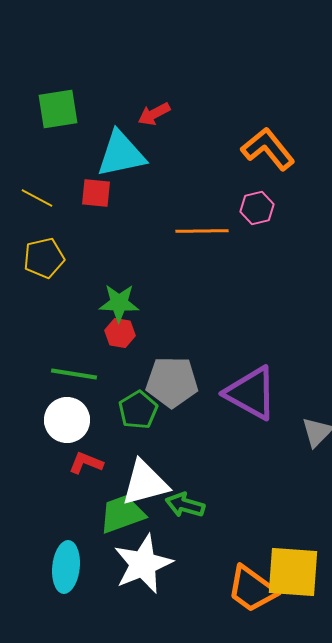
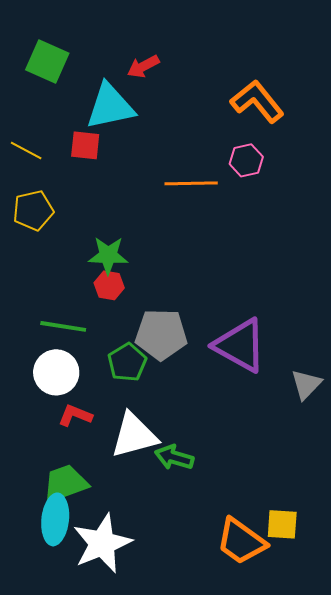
green square: (58, 109) -> (47, 61), turned 33
green trapezoid: (122, 514) -> (65, 483), moved
white star: (143, 564) -> (102, 543), moved
yellow square: (293, 572) -> (282, 524), size x0.6

